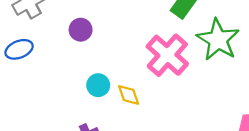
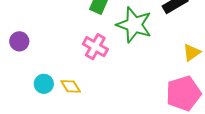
pink cross: (167, 55) -> (95, 47), size x0.7

